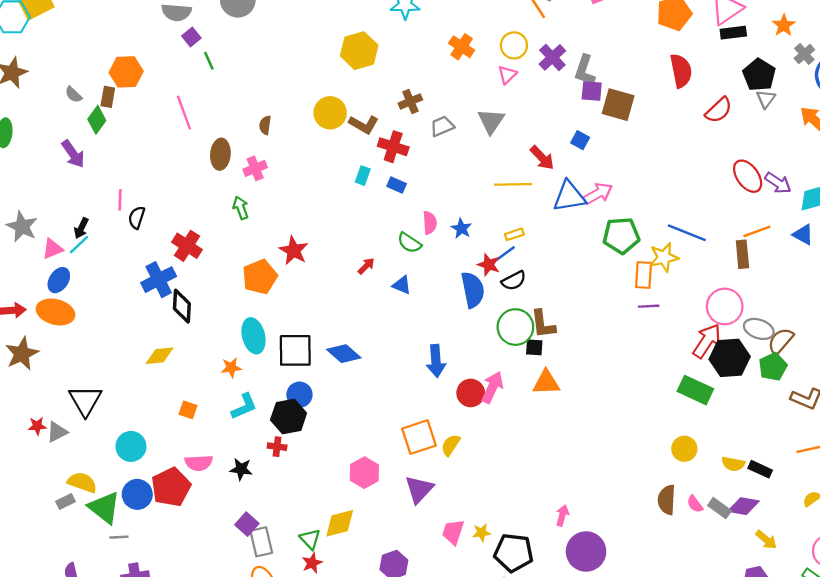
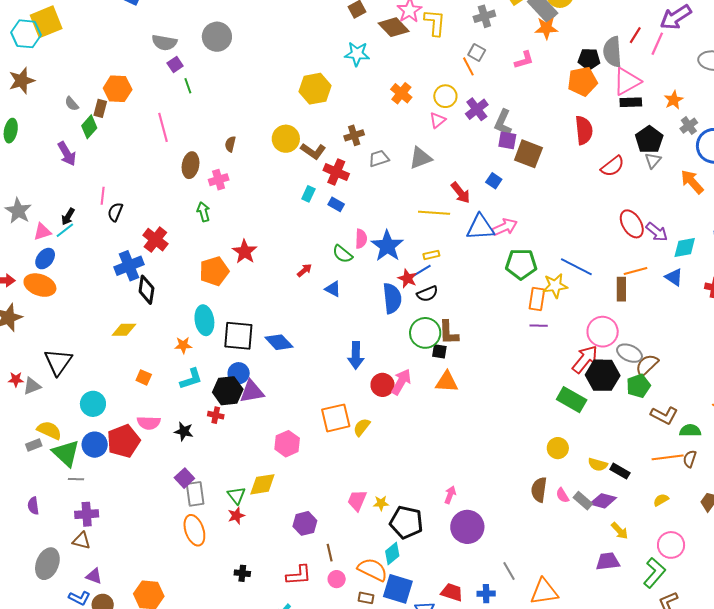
gray triangle: (491, 121) -> (420, 158), turned 30
blue star: (461, 228) -> (387, 246), size x1.8
purple triangle: (419, 489) -> (252, 392), moved, turned 32

